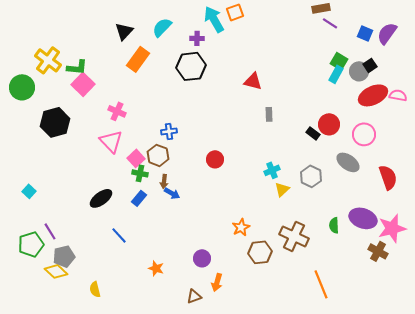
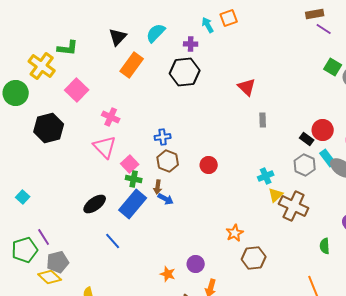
cyan arrow: (214, 19) -> (208, 25), size x0.6
green L-shape: (77, 67) -> (68, 48), moved
cyan rectangle: (336, 74) -> (328, 158), moved, turned -66
red triangle: (253, 81) -> (247, 87), turned 30
brown hexagon: (158, 155) -> (168, 161), moved
gray hexagon: (311, 176) -> (305, 165), moved
blue rectangle: (139, 198) -> (133, 204), size x1.8
green semicircle: (334, 225) -> (325, 246), moved
brown cross: (294, 236) -> (294, 206), moved
orange star: (156, 268) -> (168, 274), moved

